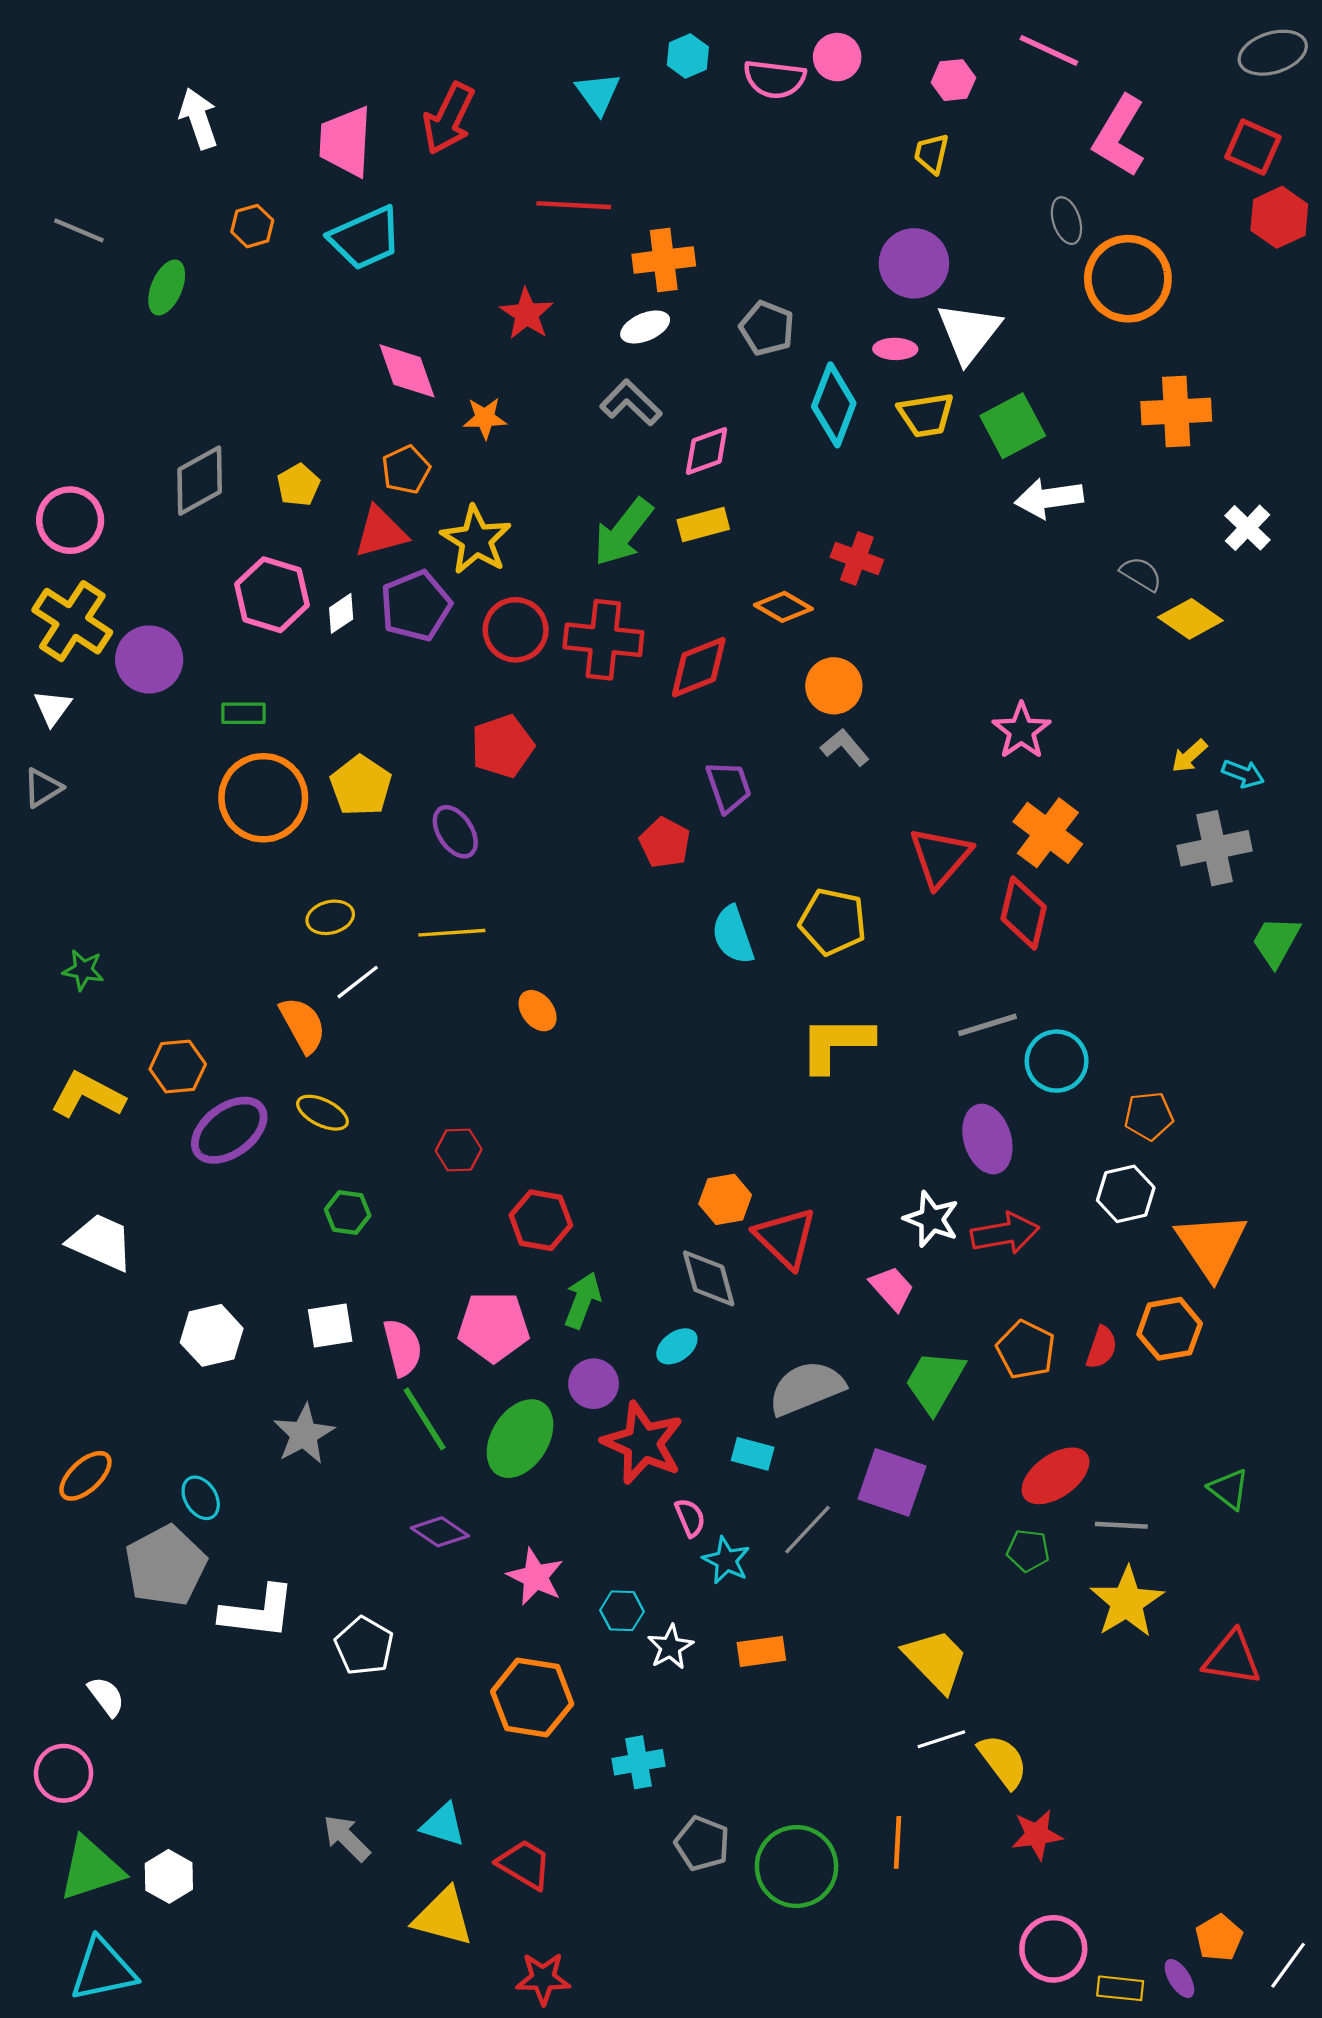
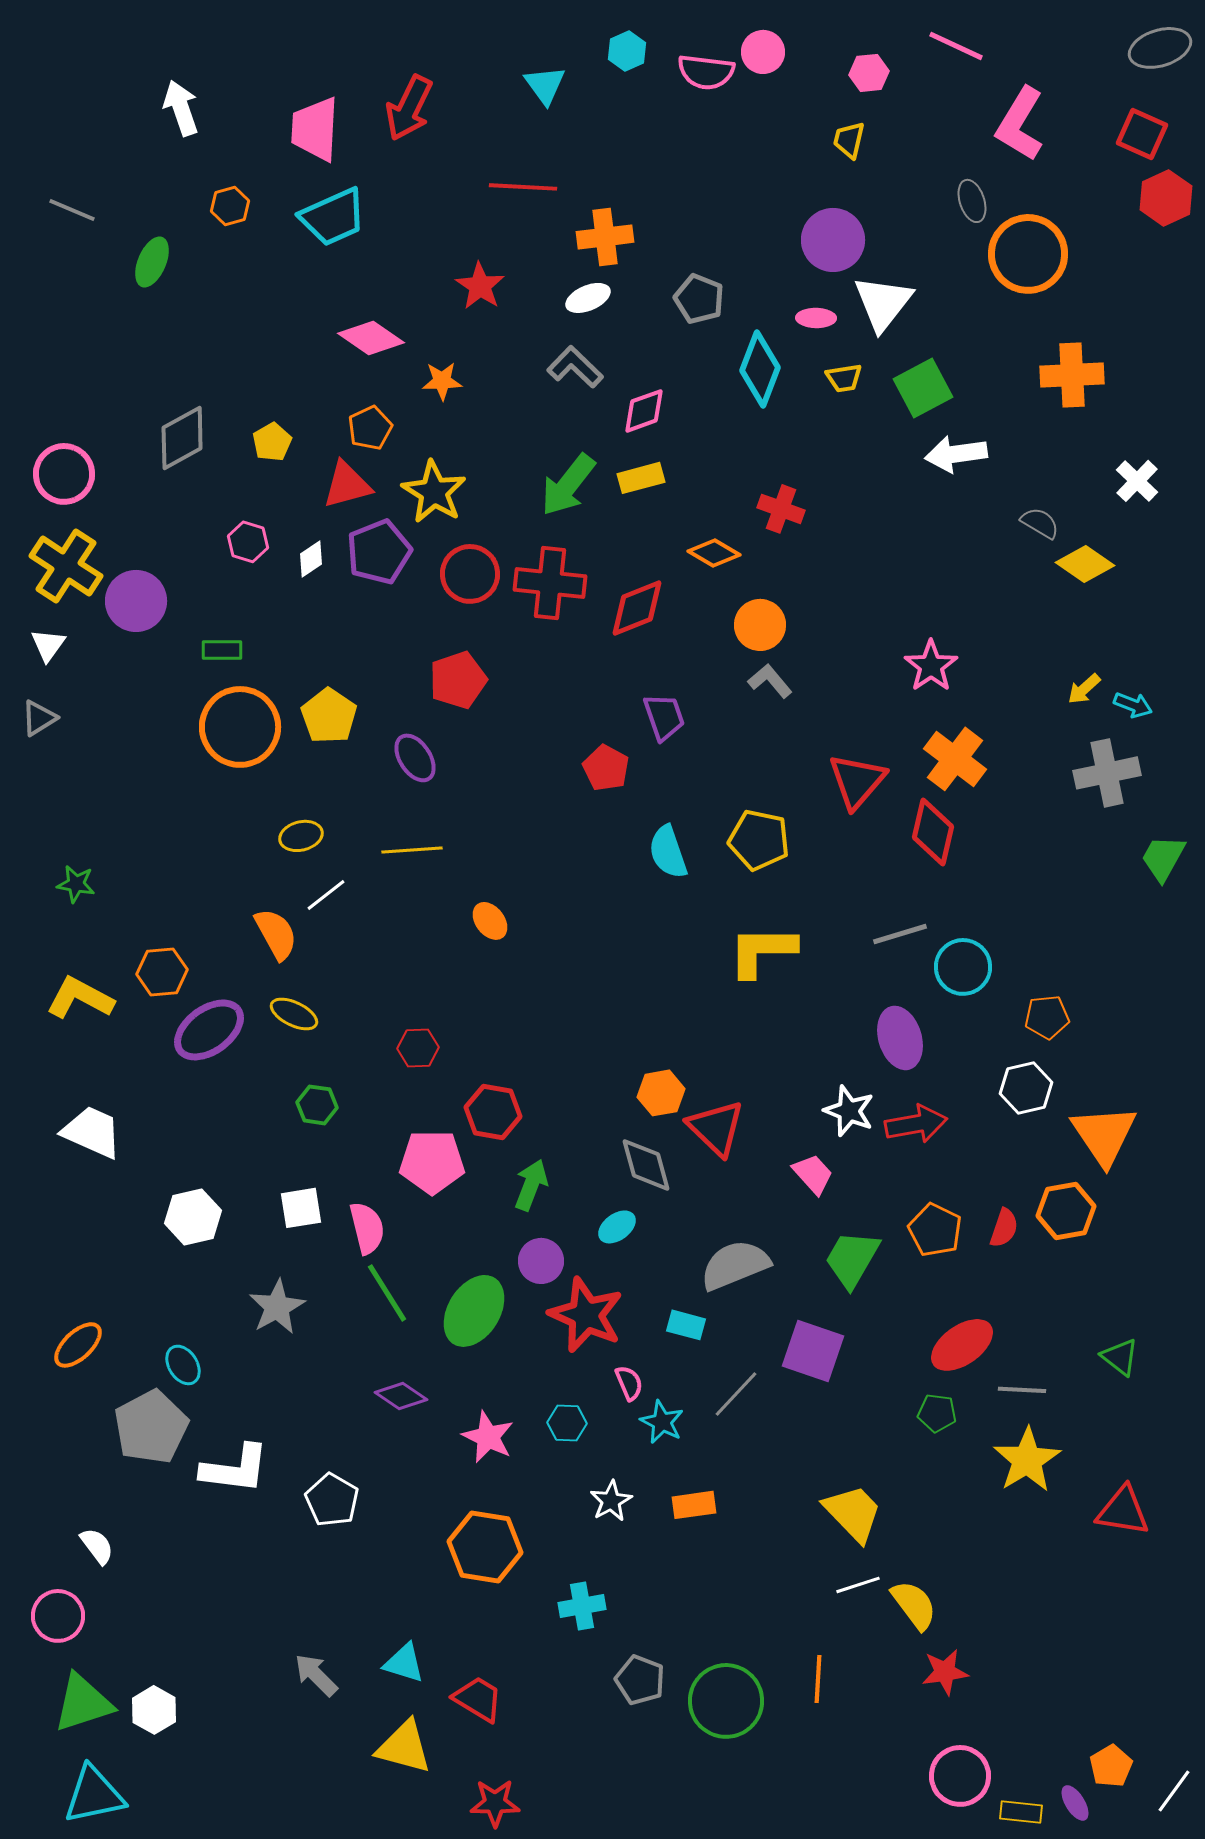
pink diamond: (407, 371) -> (371, 338), turned -36
yellow trapezoid: (926, 415) -> (844, 378), size x0.7
pink hexagon: (272, 595) -> (248, 542), size x0.6
pink pentagon: (494, 1327) -> (432, 1162), moved
cyan hexagon: (622, 1611) -> (567, 1423), moved

